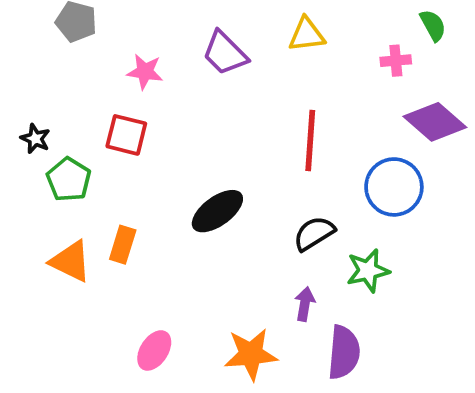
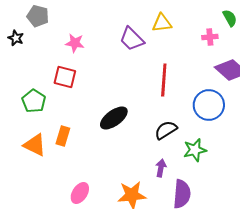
purple trapezoid: (225, 53) -> (132, 39), moved
black star: (35, 139) -> (16, 38), moved

